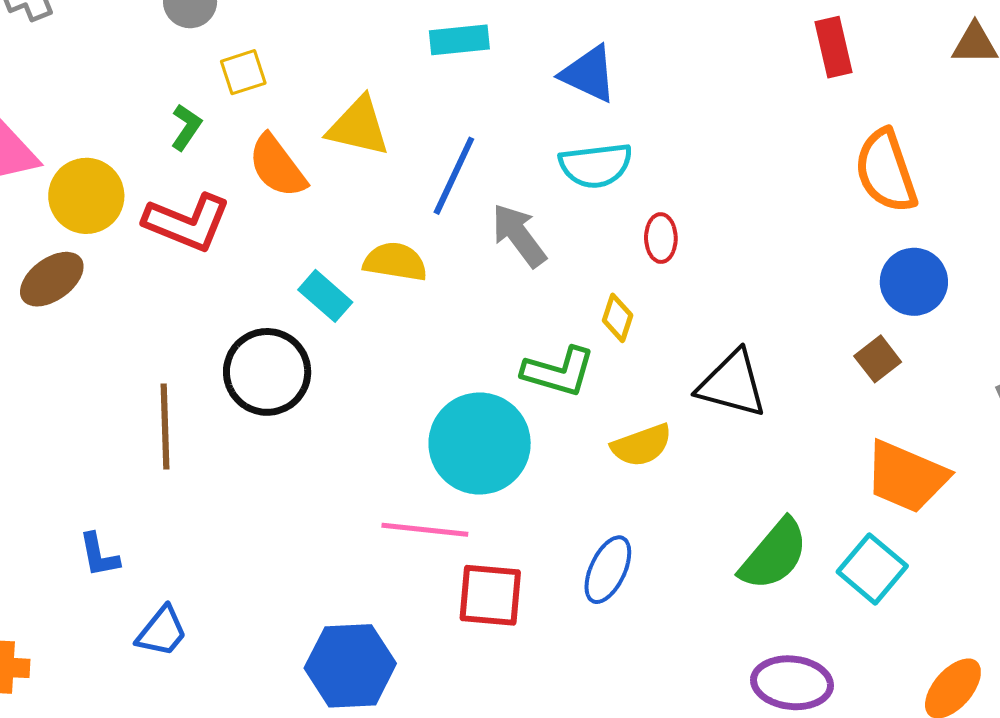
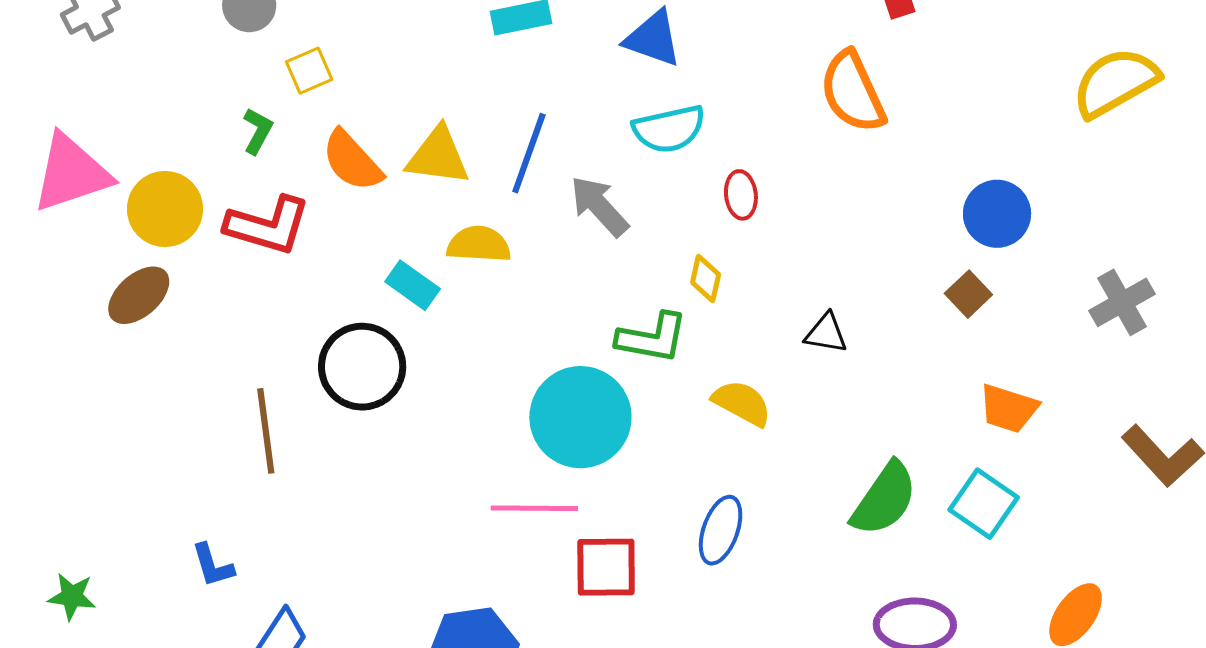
yellow triangle: (358, 126) -> (438, 156), moved
orange semicircle: (886, 171) -> (853, 92), moved
black triangle: (732, 384) -> (826, 333), size x0.6
yellow semicircle: (642, 445) -> (742, 403), turned -126
orange trapezoid: (906, 477) -> (1009, 408), size x0.7

